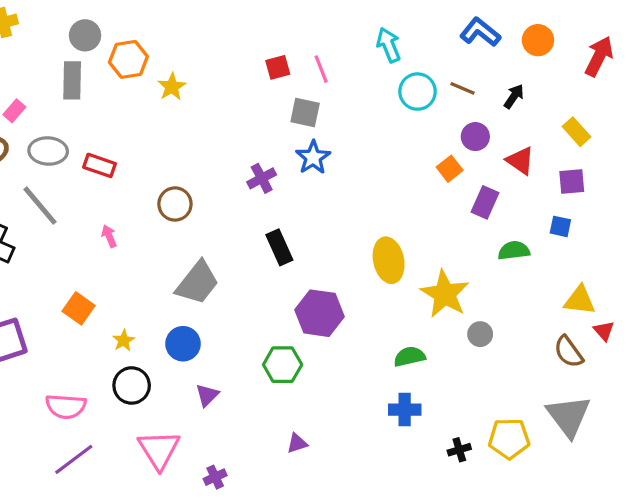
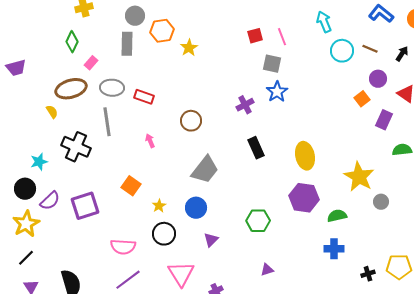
gray line: (40, 206) -> (107, 122), turned 32
yellow ellipse: (389, 260) -> (305, 156), moved
purple hexagon: (320, 313) -> (304, 198), moved

